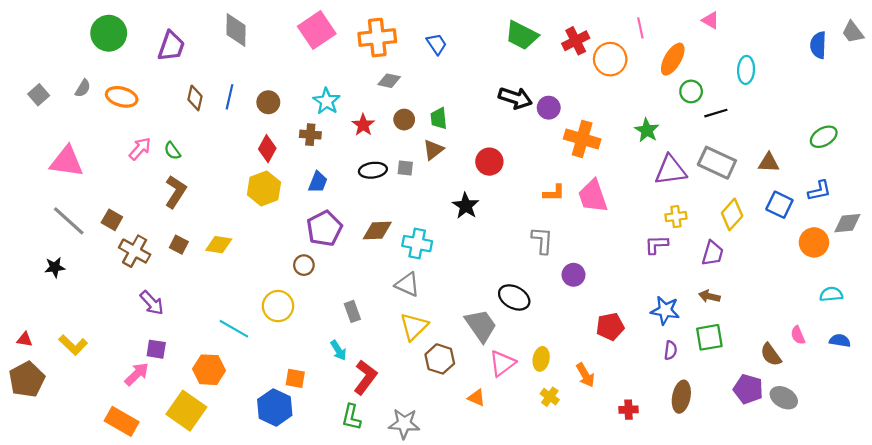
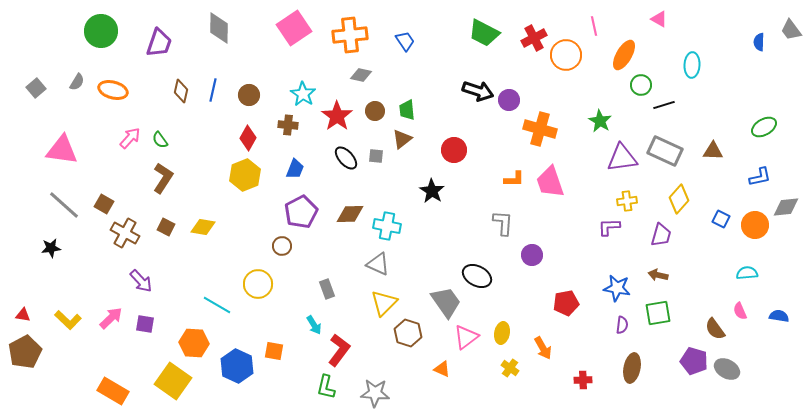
blue semicircle: (818, 45) -> (759, 42), size x0.7
red star: (363, 125) -> (337, 116), size x1.4
black ellipse: (373, 170) -> (346, 158), turned 55
blue square: (779, 205) -> (721, 219), moved, size x0.7
cyan semicircle: (831, 294) -> (747, 273), moved
pink arrow: (137, 374) -> (111, 318), moved
blue hexagon: (275, 407) -> (237, 366), moved

